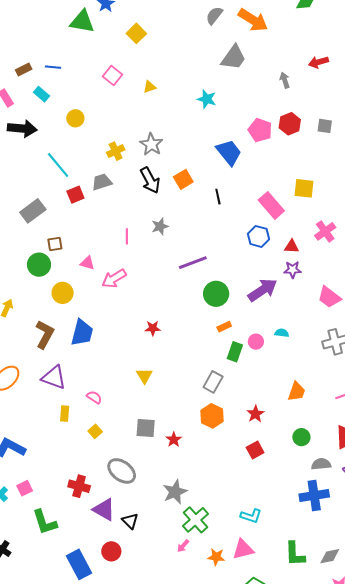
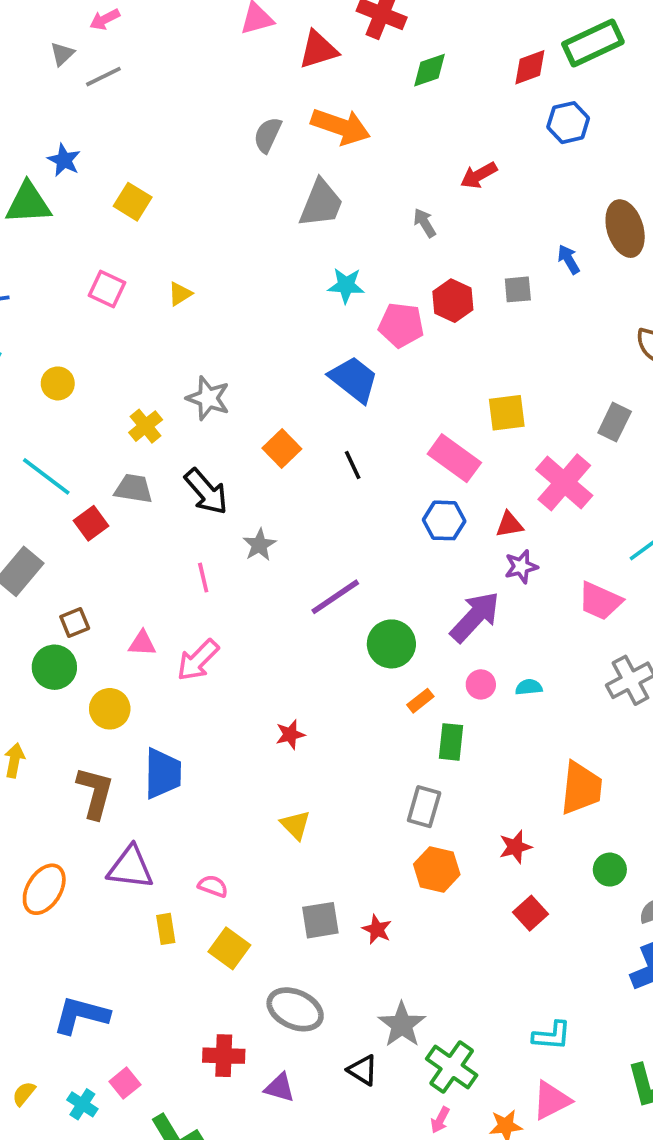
cyan star: (207, 99) -> (346, 285), moved
black arrow: (150, 180) -> (206, 492), moved
gray trapezoid: (102, 182) -> (134, 489), turned 40
pink cross: (325, 231) -> (564, 482), size x1.4
pink circle: (256, 342) -> (481, 684), moved
orange trapezoid: (297, 391) -> (581, 788), size x1.4
red star: (255, 414) -> (515, 847), turned 30
yellow square: (95, 431) -> (229, 948), size x1.5
purple triangle: (104, 510) -> (280, 1088), size x0.7
black triangle: (130, 521) -> (363, 1070), moved

